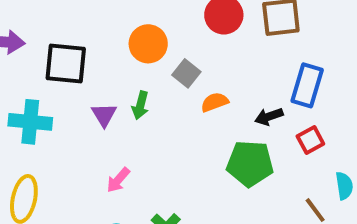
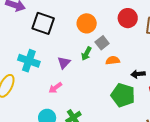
green arrow: (140, 105) -> (86, 54), moved
purple triangle: (104, 115) -> (64, 63), moved
cyan cross: (30, 122) -> (29, 61), moved

